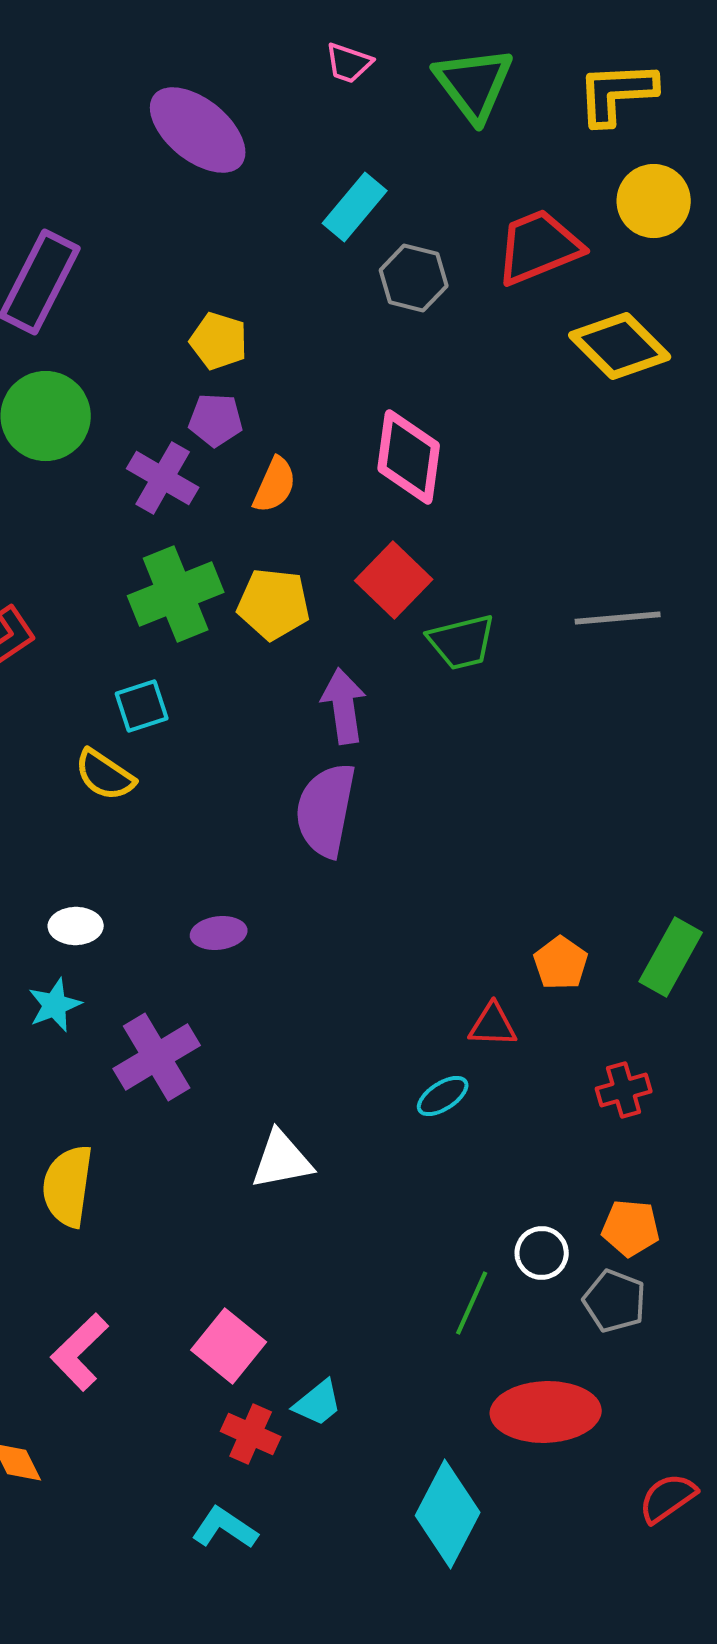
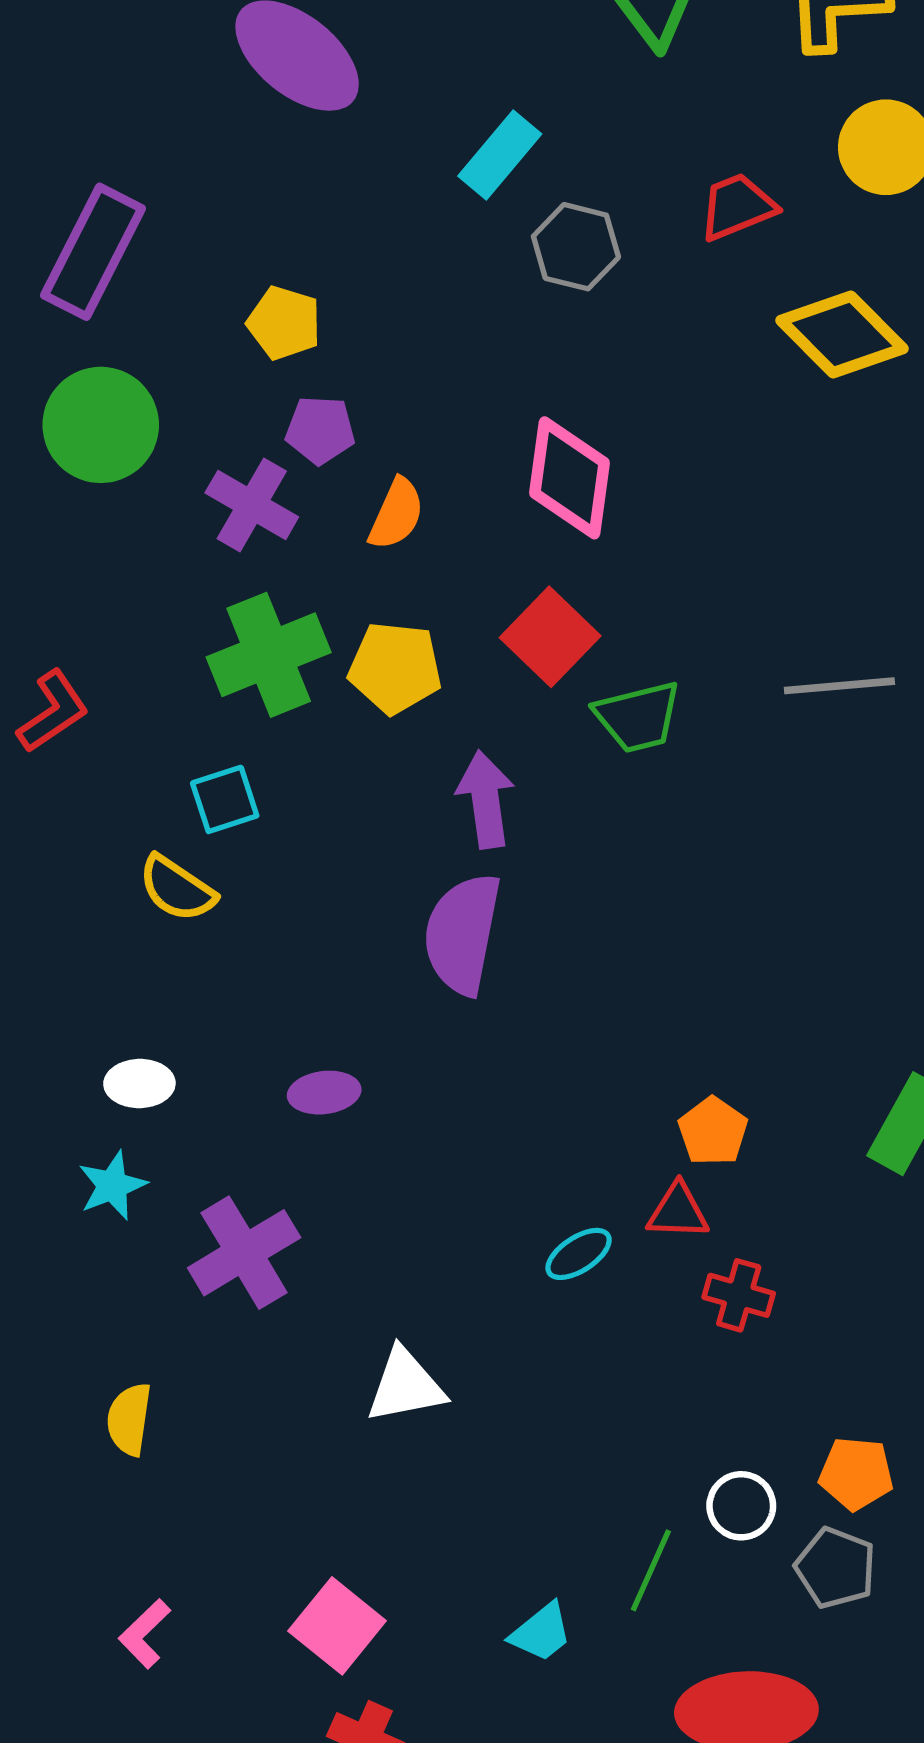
red trapezoid: (539, 247) -> (737, 207), size x0.7
yellow pentagon: (219, 341) -> (284, 323), moved
orange pentagon: (561, 963) -> (713, 1131), moved
red cross: (624, 1090) -> (739, 1295), moved, turned 32
cyan ellipse: (443, 1096) -> (579, 1254), moved
yellow semicircle: (68, 1186) -> (129, 1419), size x0.7
pink L-shape: (80, 1352) -> (145, 1634), size x0.7
cyan trapezoid: (318, 1403) -> (541, 1632), moved

